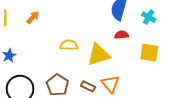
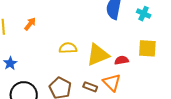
red semicircle: (122, 35) -> (122, 60), moved

